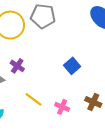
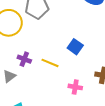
yellow line: (33, 99) -> (50, 63), moved

